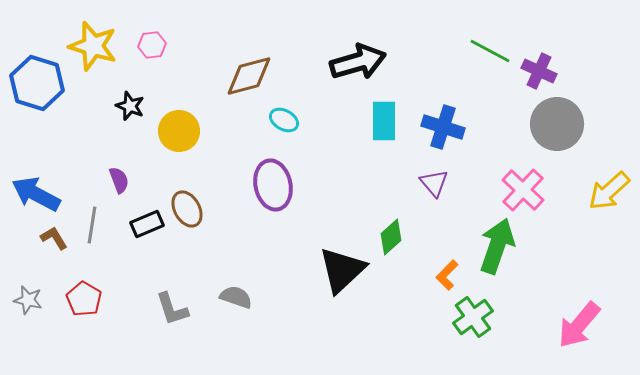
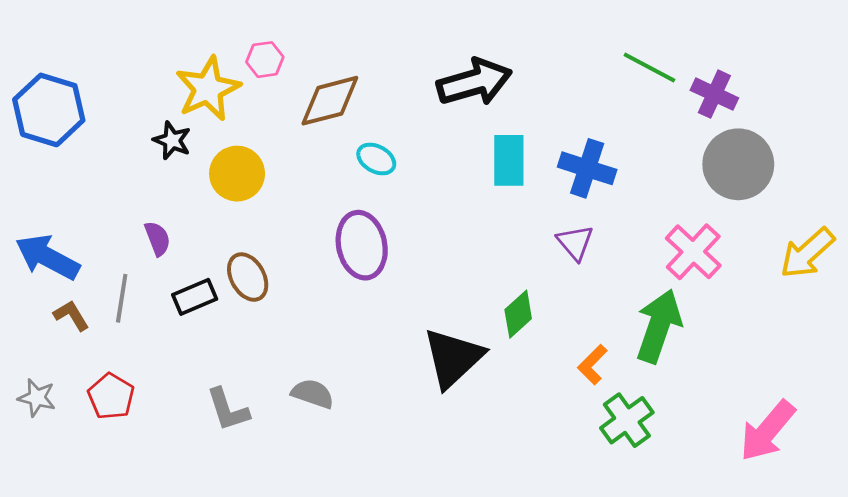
pink hexagon: (152, 45) -> (265, 60), moved
yellow star: (93, 46) -> (208, 89), moved, turned 30

